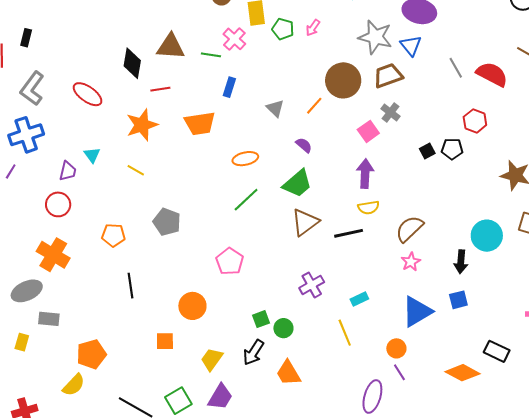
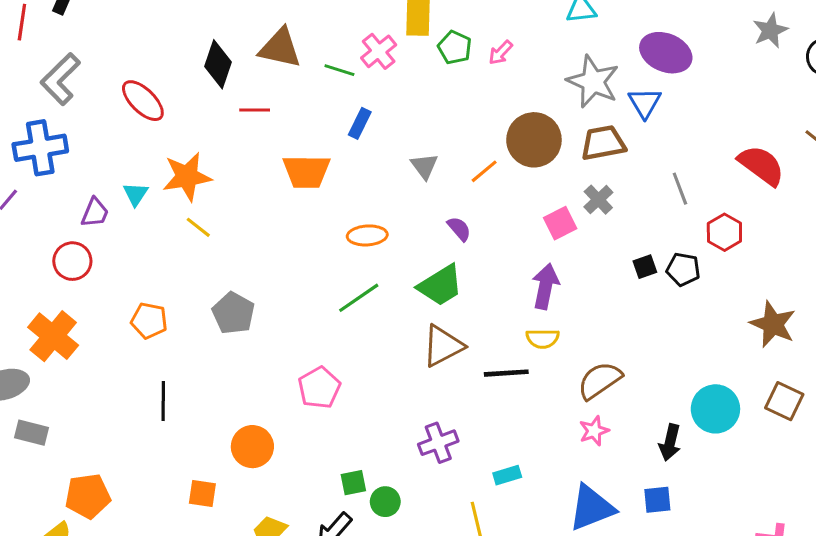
gray line: (456, 68) -> (680, 189), moved
orange star: (142, 125) -> (187, 177), moved

